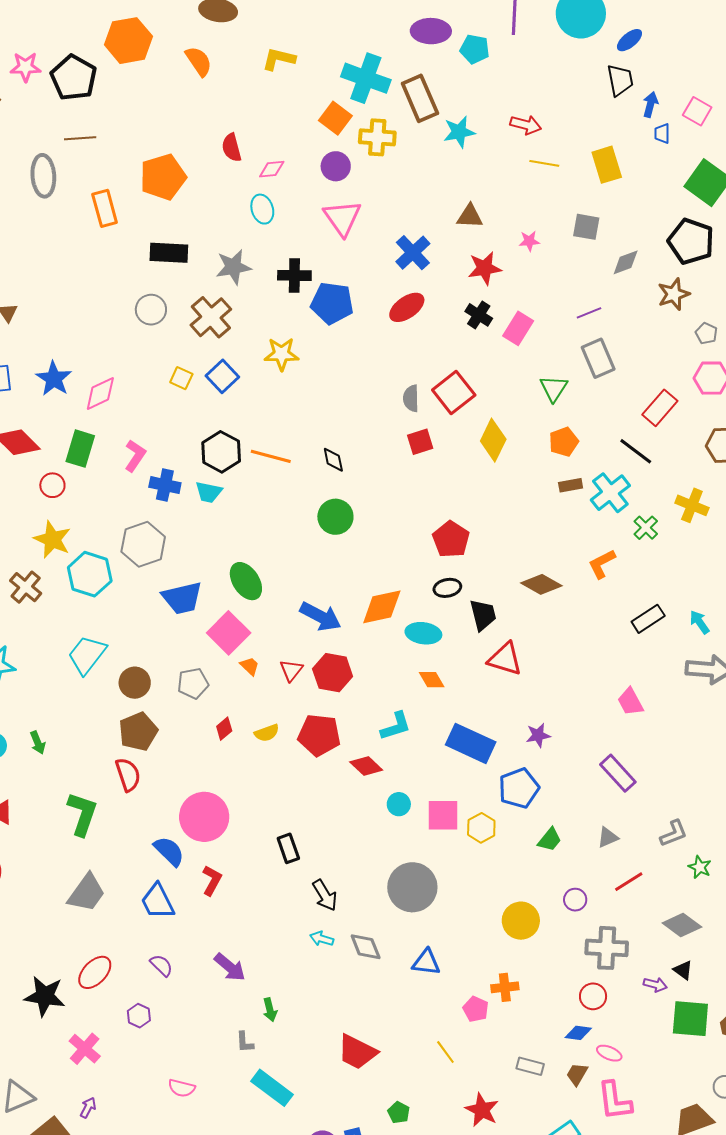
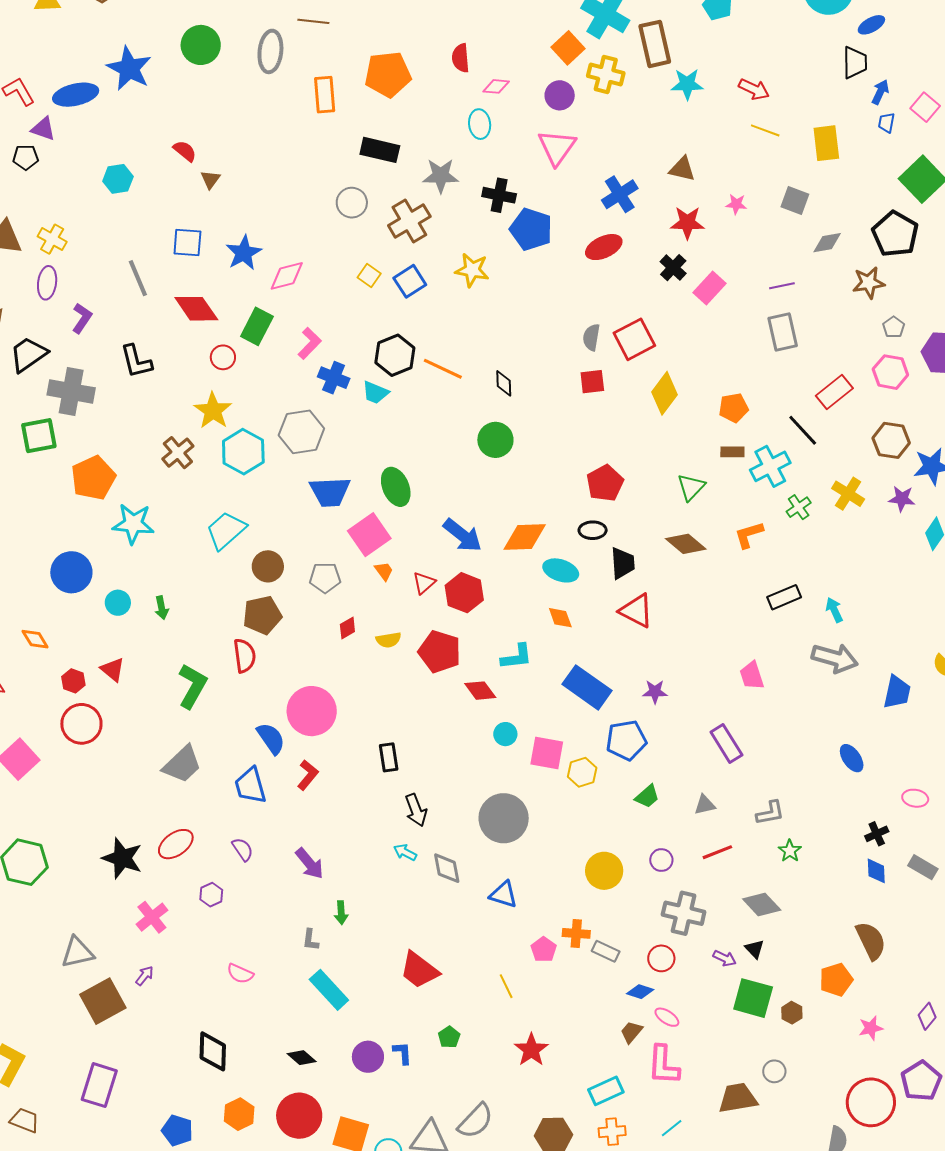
green triangle: (554, 388) -> (691, 487), moved
gray rectangle: (530, 1066) -> (606, 951), moved

